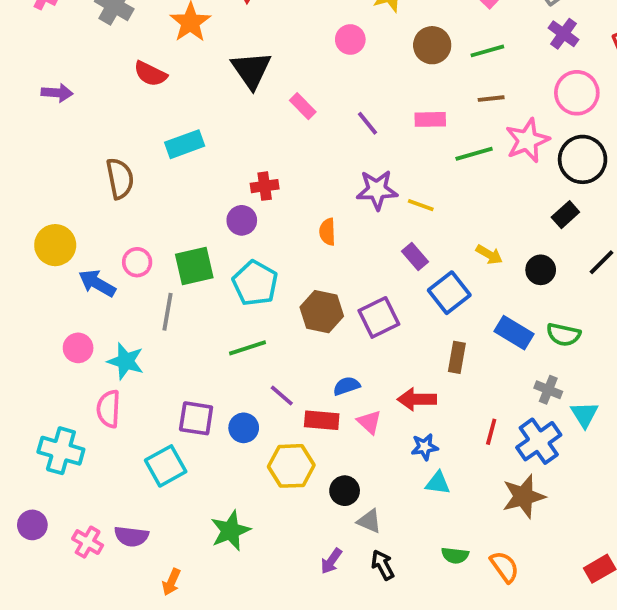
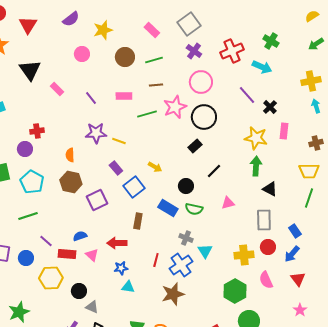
black circle: (541, 270) -> (186, 186), moved
brown hexagon: (322, 312) -> (71, 182), moved

